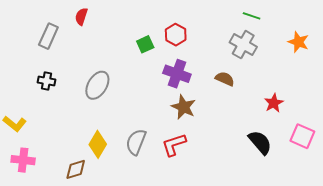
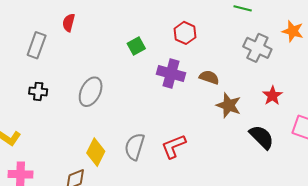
red hexagon: (176, 35) -> (185, 33), moved
gray cross: (243, 45) -> (257, 48), moved
brown semicircle: (225, 79) -> (209, 77), moved
brown star: (184, 107) -> (229, 105), moved

